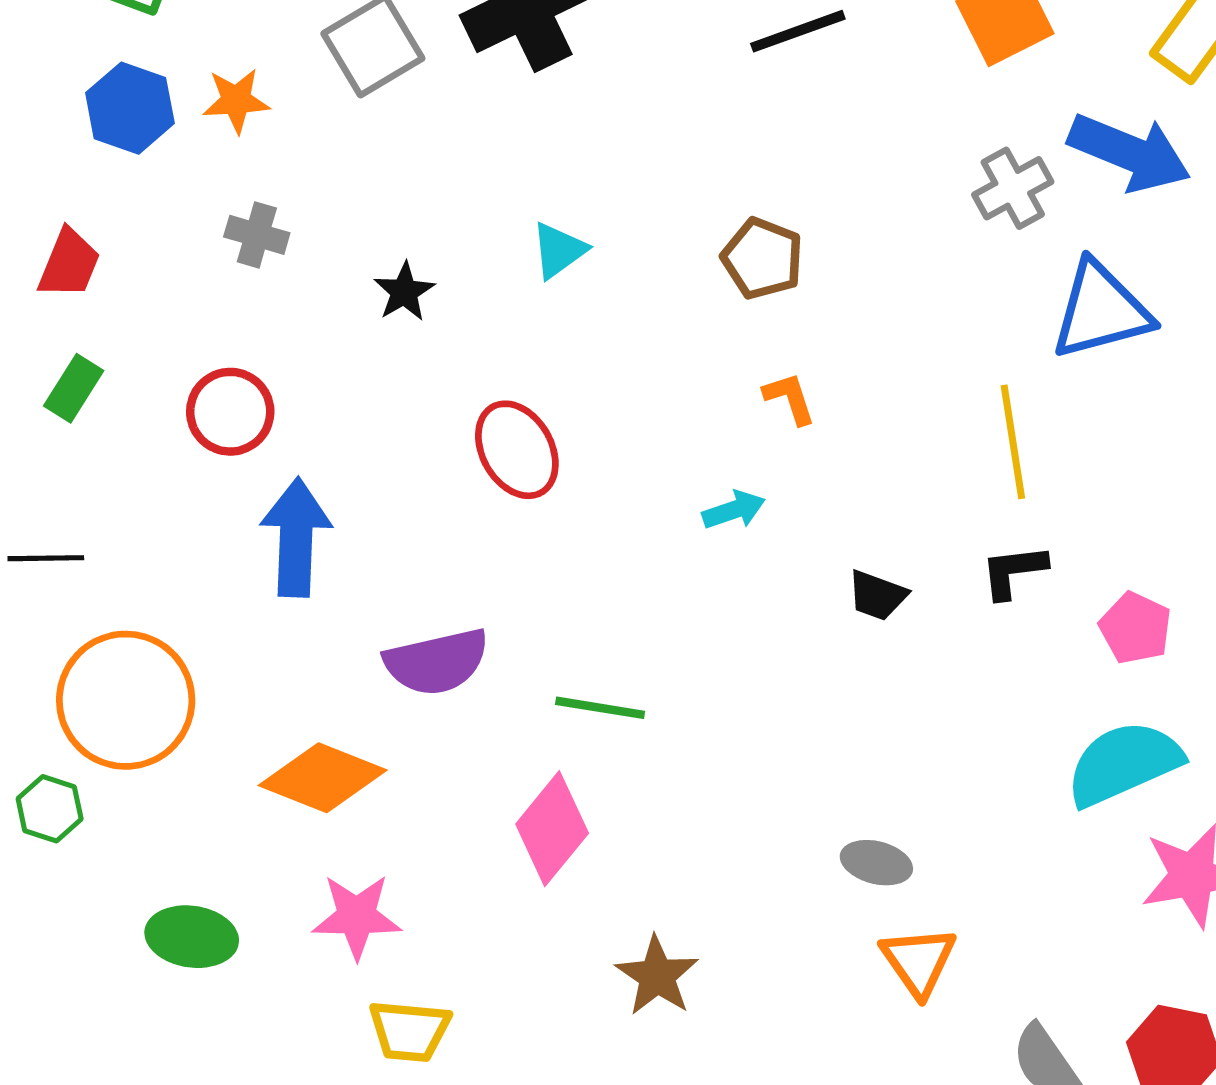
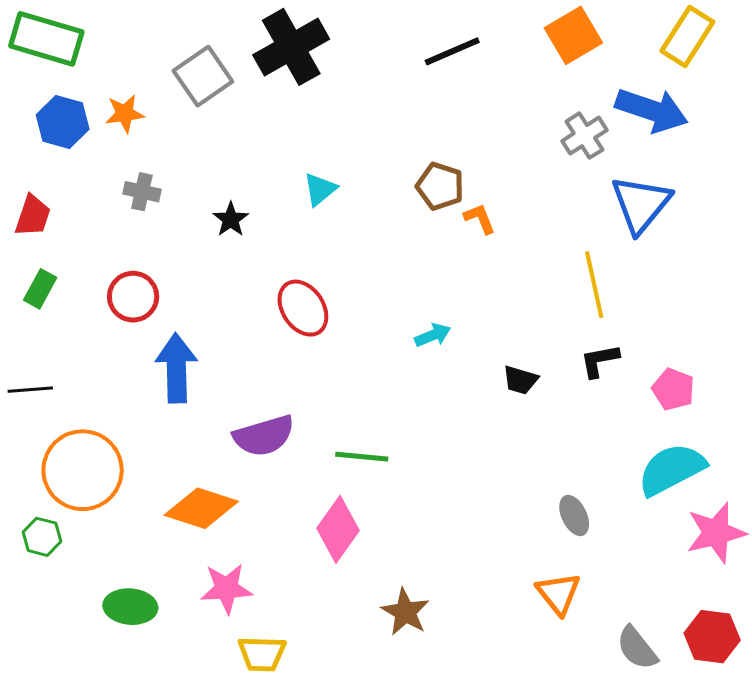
blue triangle: (1101, 310) -> (641, 204), turned -32
orange L-shape: (790, 398) -> (480, 219), moved
gray ellipse: (876, 863) -> (574, 515), moved, turned 54

